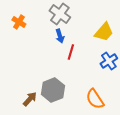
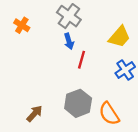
gray hexagon: (53, 90) -> (78, 103), moved

